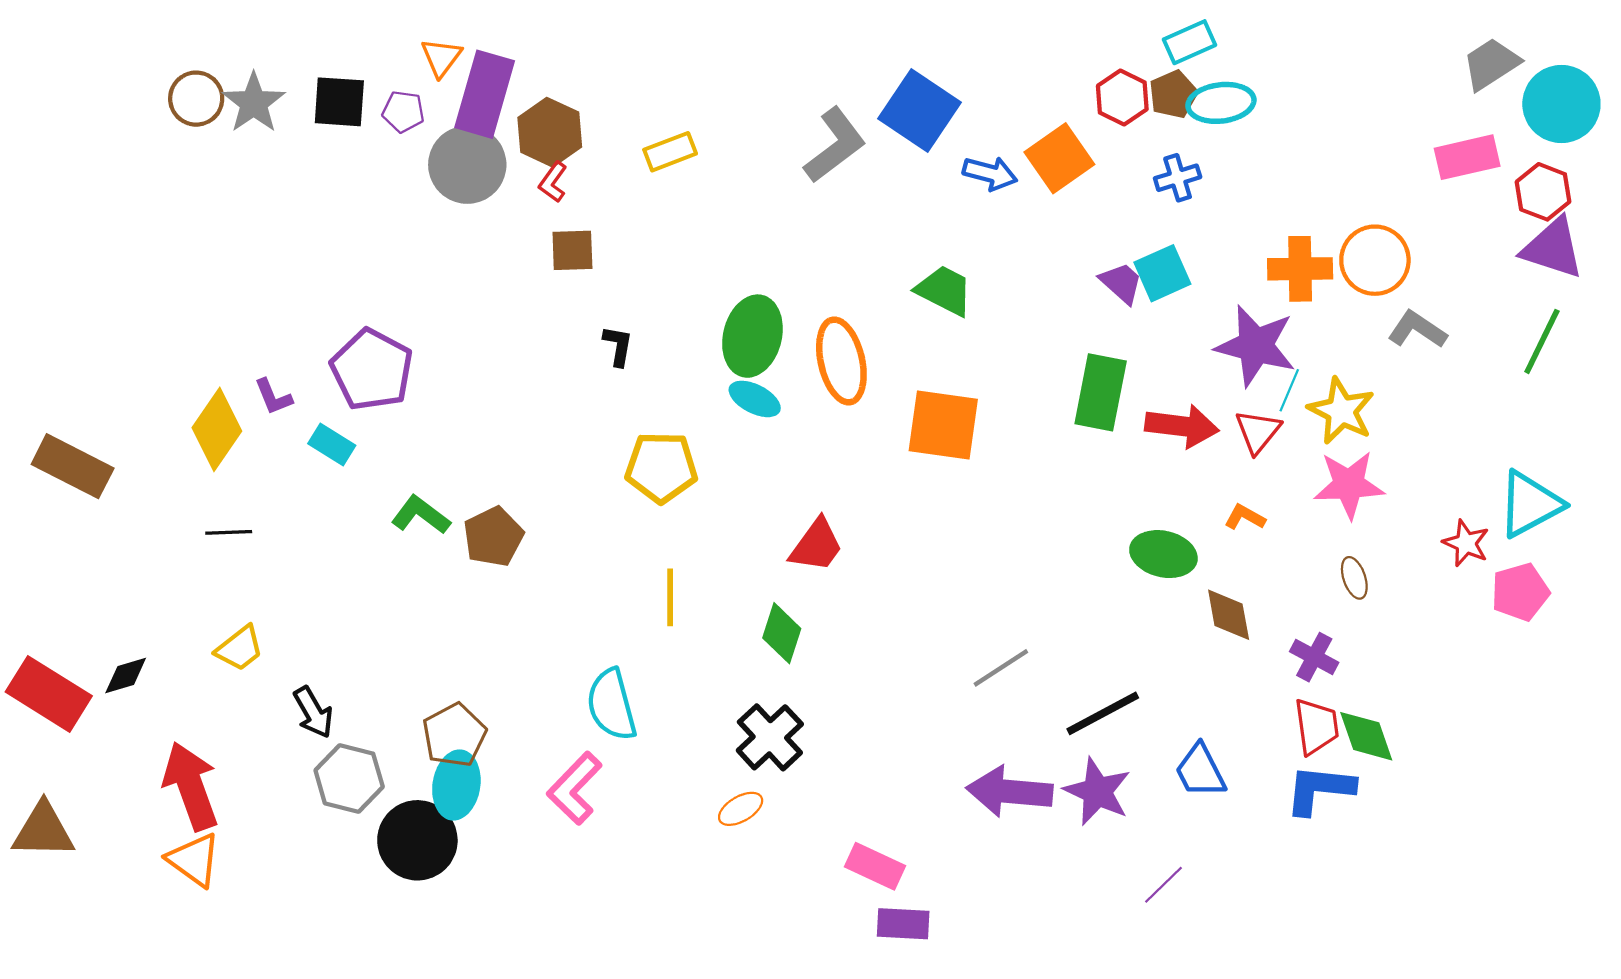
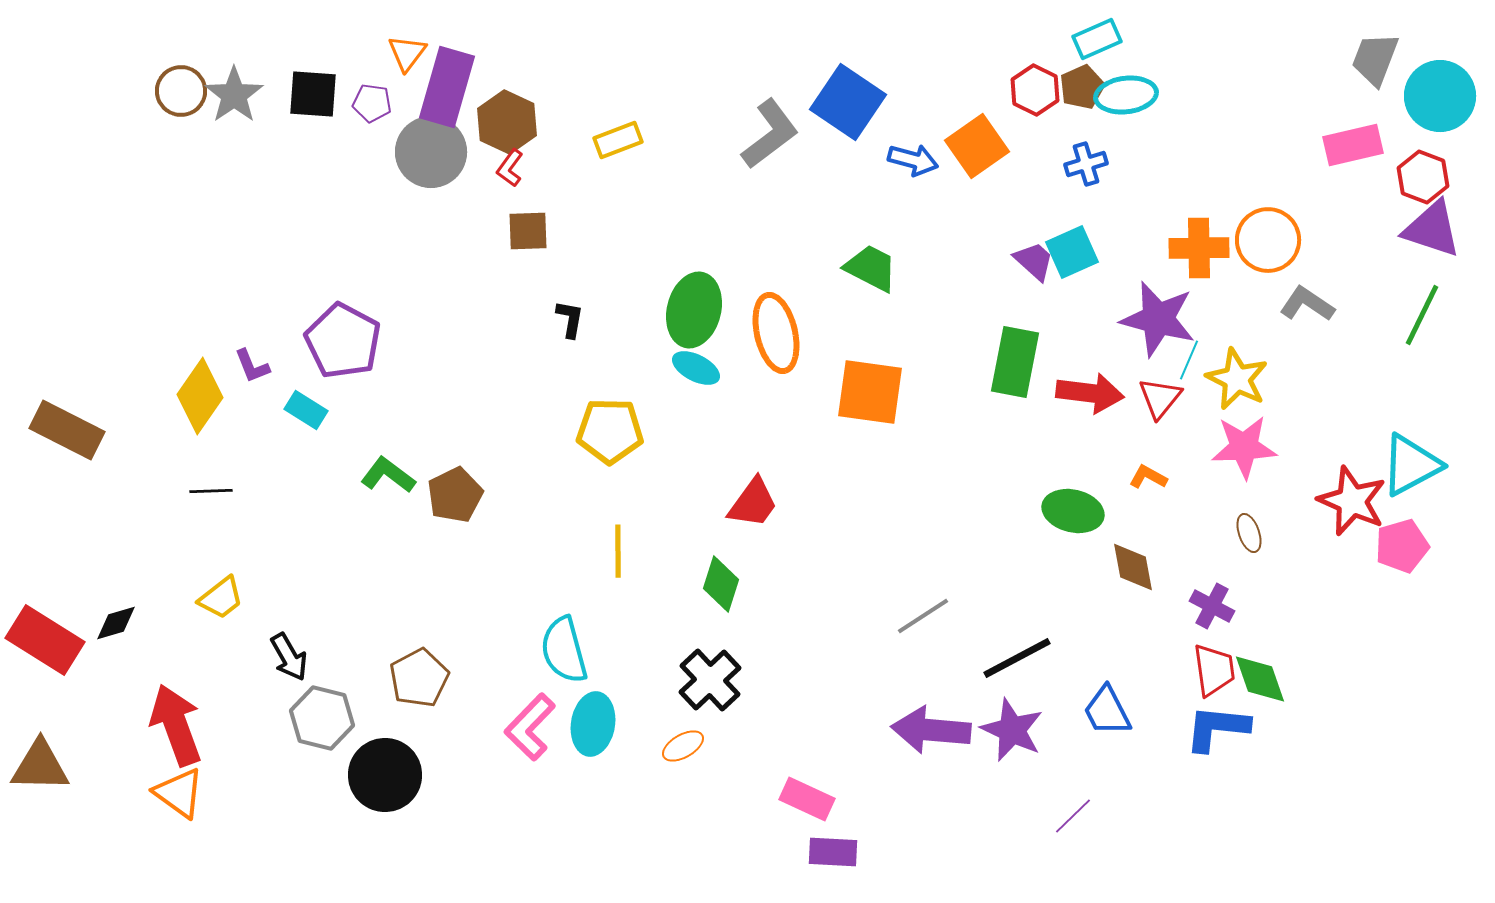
gray trapezoid: (1491, 64) -> (1375, 59), turned -36
red star: (1466, 543) -> (1352, 501), size x1.6
cyan ellipse: (456, 785) -> (593, 724), moved

